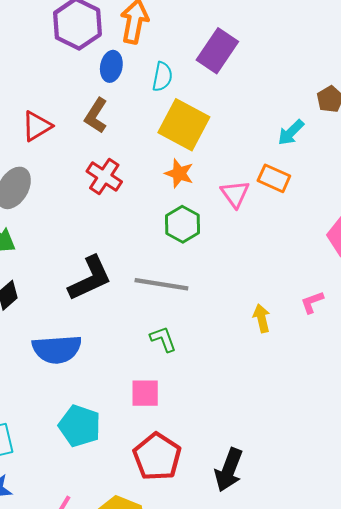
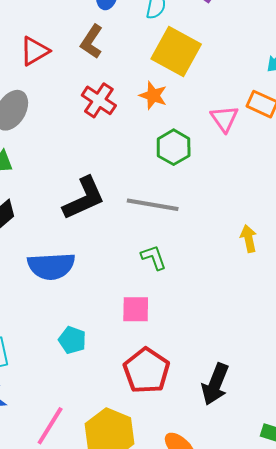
orange star: (179, 173) -> (153, 96), moved
cyan pentagon: (80, 426) -> (72, 340), size x0.7

